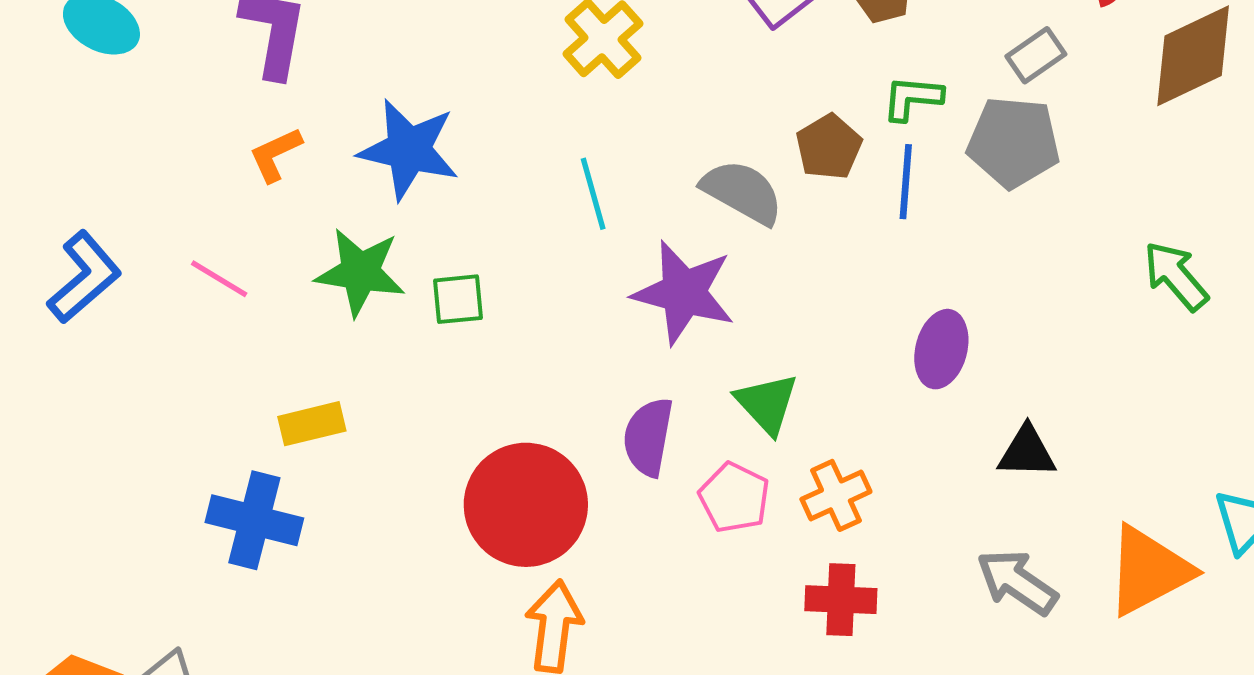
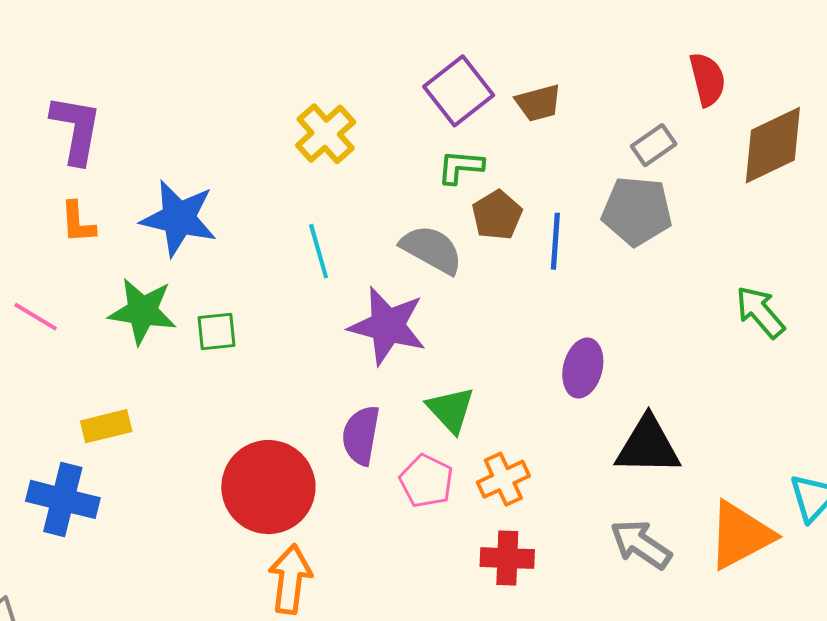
green L-shape: (912, 98) -> (460, 167), moved
orange L-shape: (275, 155) -> (78, 222), turned -69
black triangle: (1027, 452) -> (648, 446), size x1.5

